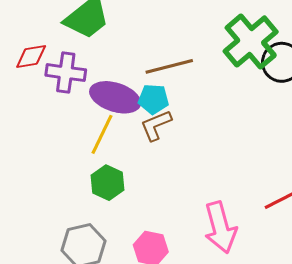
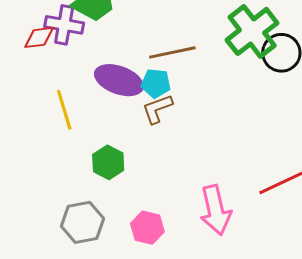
purple cross: (66, 73) -> (64, 25), moved
yellow line: (102, 134) -> (64, 110), moved, turned -45

